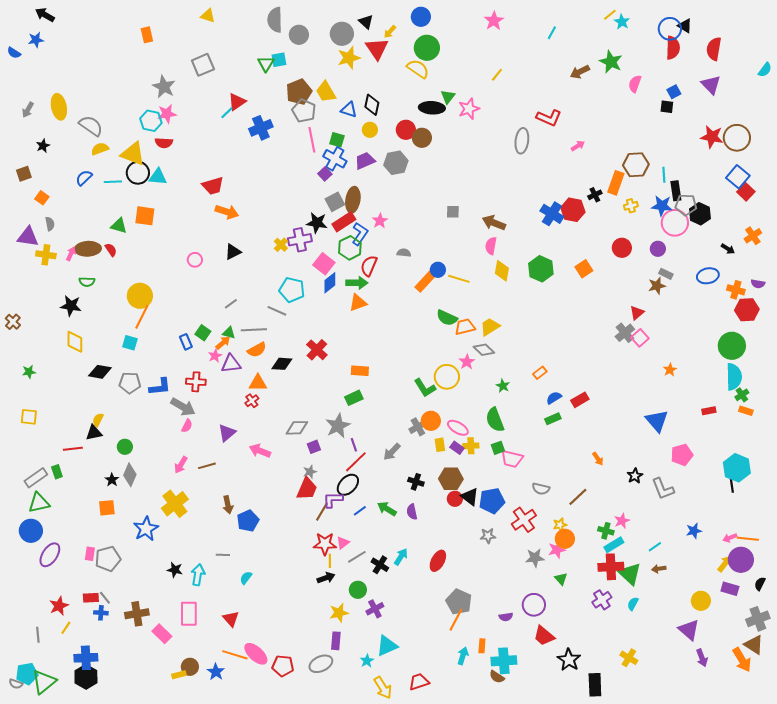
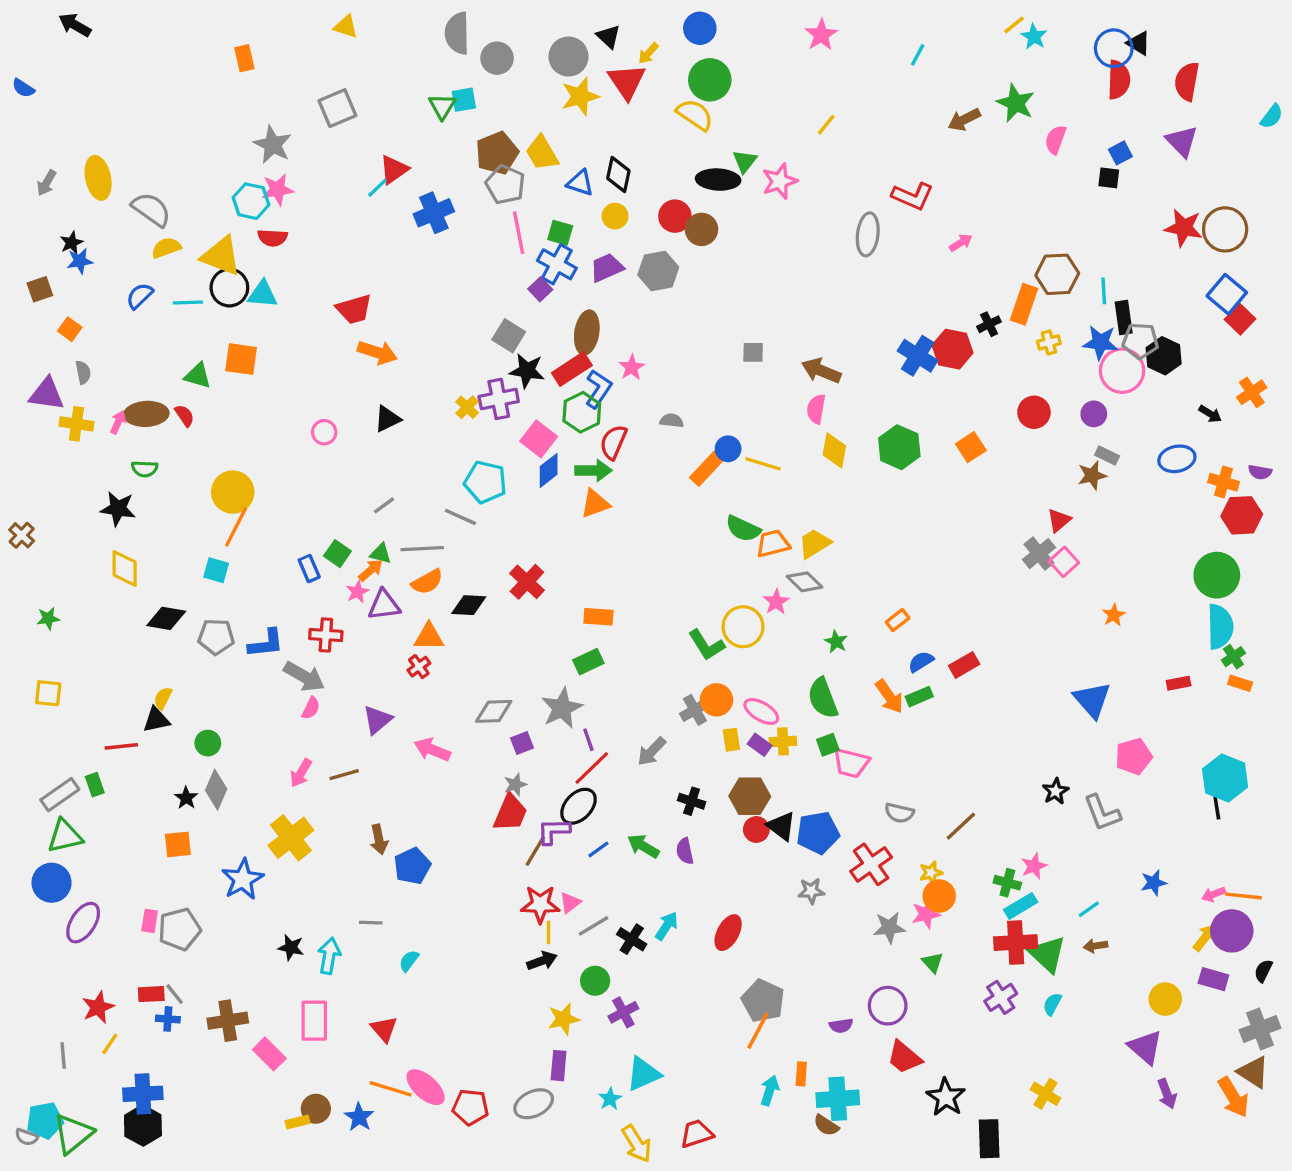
blue star: (36, 40) -> (80, 261), moved
gray square: (335, 202) -> (509, 336), moved, turned -30
orange arrow: (598, 459) -> (889, 697), moved, size x1.5

